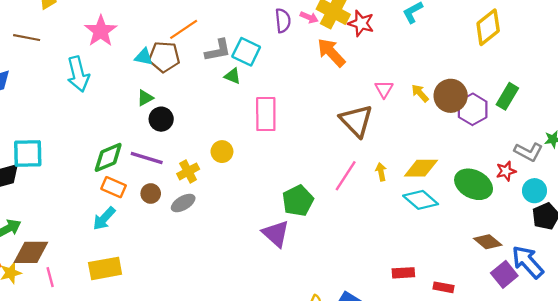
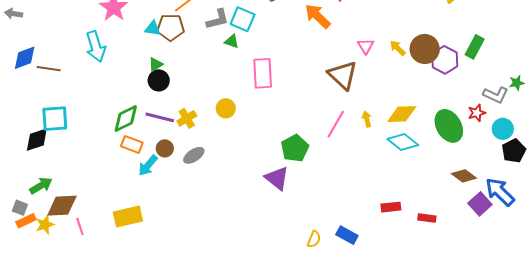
brown line: (27, 38) -> (49, 69), moved
black circle: (161, 119) -> (159, 80), moved
yellow cross: (188, 171) -> (187, 118), moved
green ellipse: (474, 184) -> (449, 126), turned 36
cyan arrow: (104, 218) -> (148, 165), moved

